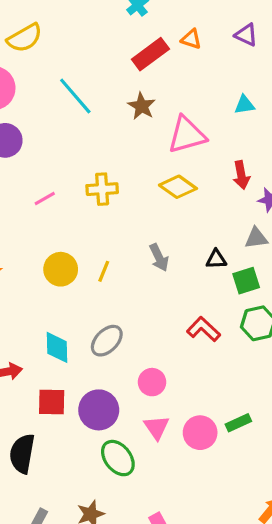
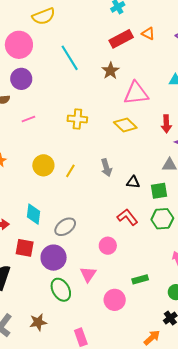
pink line: (45, 198) -> (28, 119), moved
black triangle: (216, 259) -> (133, 182), moved
gray ellipse: (107, 341) -> (65, 227), moved
pink circle: (152, 382) -> (108, 246), moved
pink circle: (200, 433) -> (115, 300), moved

